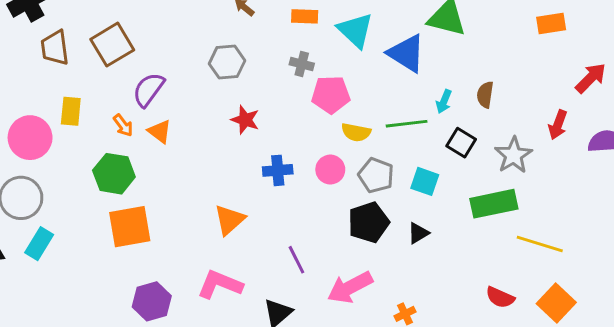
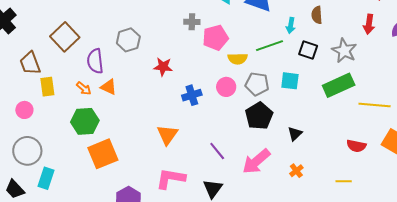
brown trapezoid: (55, 48) -> (30, 63), moved
gray hexagon: (227, 62) -> (128, 40), moved
purple semicircle: (149, 90) -> (95, 61), turned -30
pink circle: (30, 138) -> (24, 110), size x0.6
black triangle: (418, 233) -> (295, 134), moved

